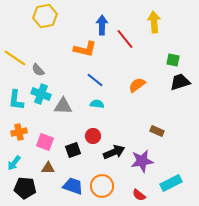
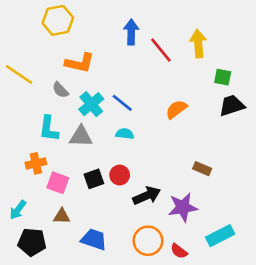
yellow arrow: (154, 22) -> (198, 44), moved
orange L-shape: (85, 49) -> (80, 63), moved
gray semicircle: (38, 70) -> (60, 90), moved
cyan cross: (41, 94) -> (91, 104), moved, turned 30
cyan L-shape: (16, 100) -> (49, 129), moved
orange cross: (19, 132) -> (36, 163), moved
black square: (73, 150) -> (94, 179), moved
orange circle: (102, 186) -> (148, 241), moved

